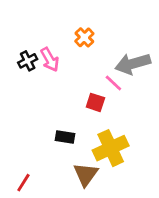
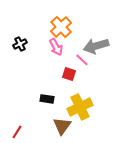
orange cross: (84, 37) -> (61, 27), size x1.5
pink arrow: (50, 60) -> (56, 47), moved

